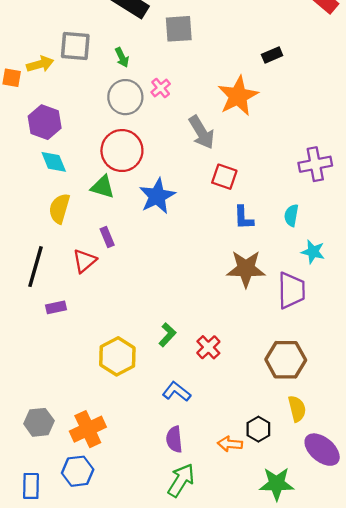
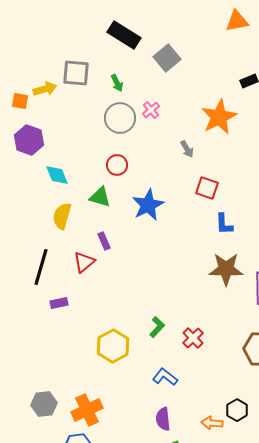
gray square: (179, 29) -> (167, 58), turned -36
purple hexagon: (45, 122) -> (29, 140), moved
gray arrow: (202, 132) -> (187, 149), size x0.6
red circle: (122, 151) -> (117, 165), size x0.6

